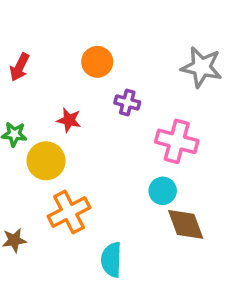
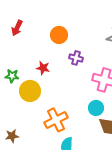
red arrow: (20, 67) -> (17, 28), moved
orange cross: (69, 212) -> (56, 120), moved

